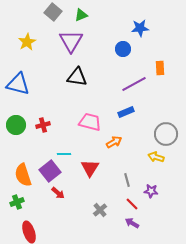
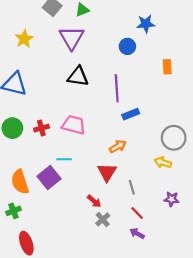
purple line: (134, 84) -> (117, 88), moved, turned -65
pink trapezoid: (90, 122) -> (74, 125), moved
red triangle: (90, 168) -> (107, 172), moved
purple star: (151, 191) -> (172, 199), moved
red arrow: (58, 193) -> (94, 201), moved

